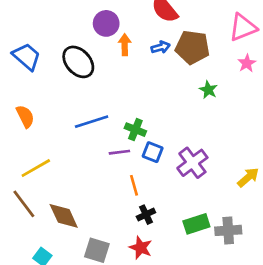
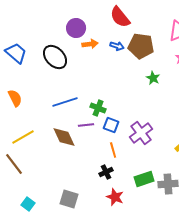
orange arrow: (125, 45) -> (90, 44), turned 84
blue arrow: (161, 47) -> (117, 46), turned 32
orange line: (134, 185) -> (113, 150), moved
brown diamond: (64, 216) -> (64, 137), moved
red star: (141, 248) -> (115, 197), moved

